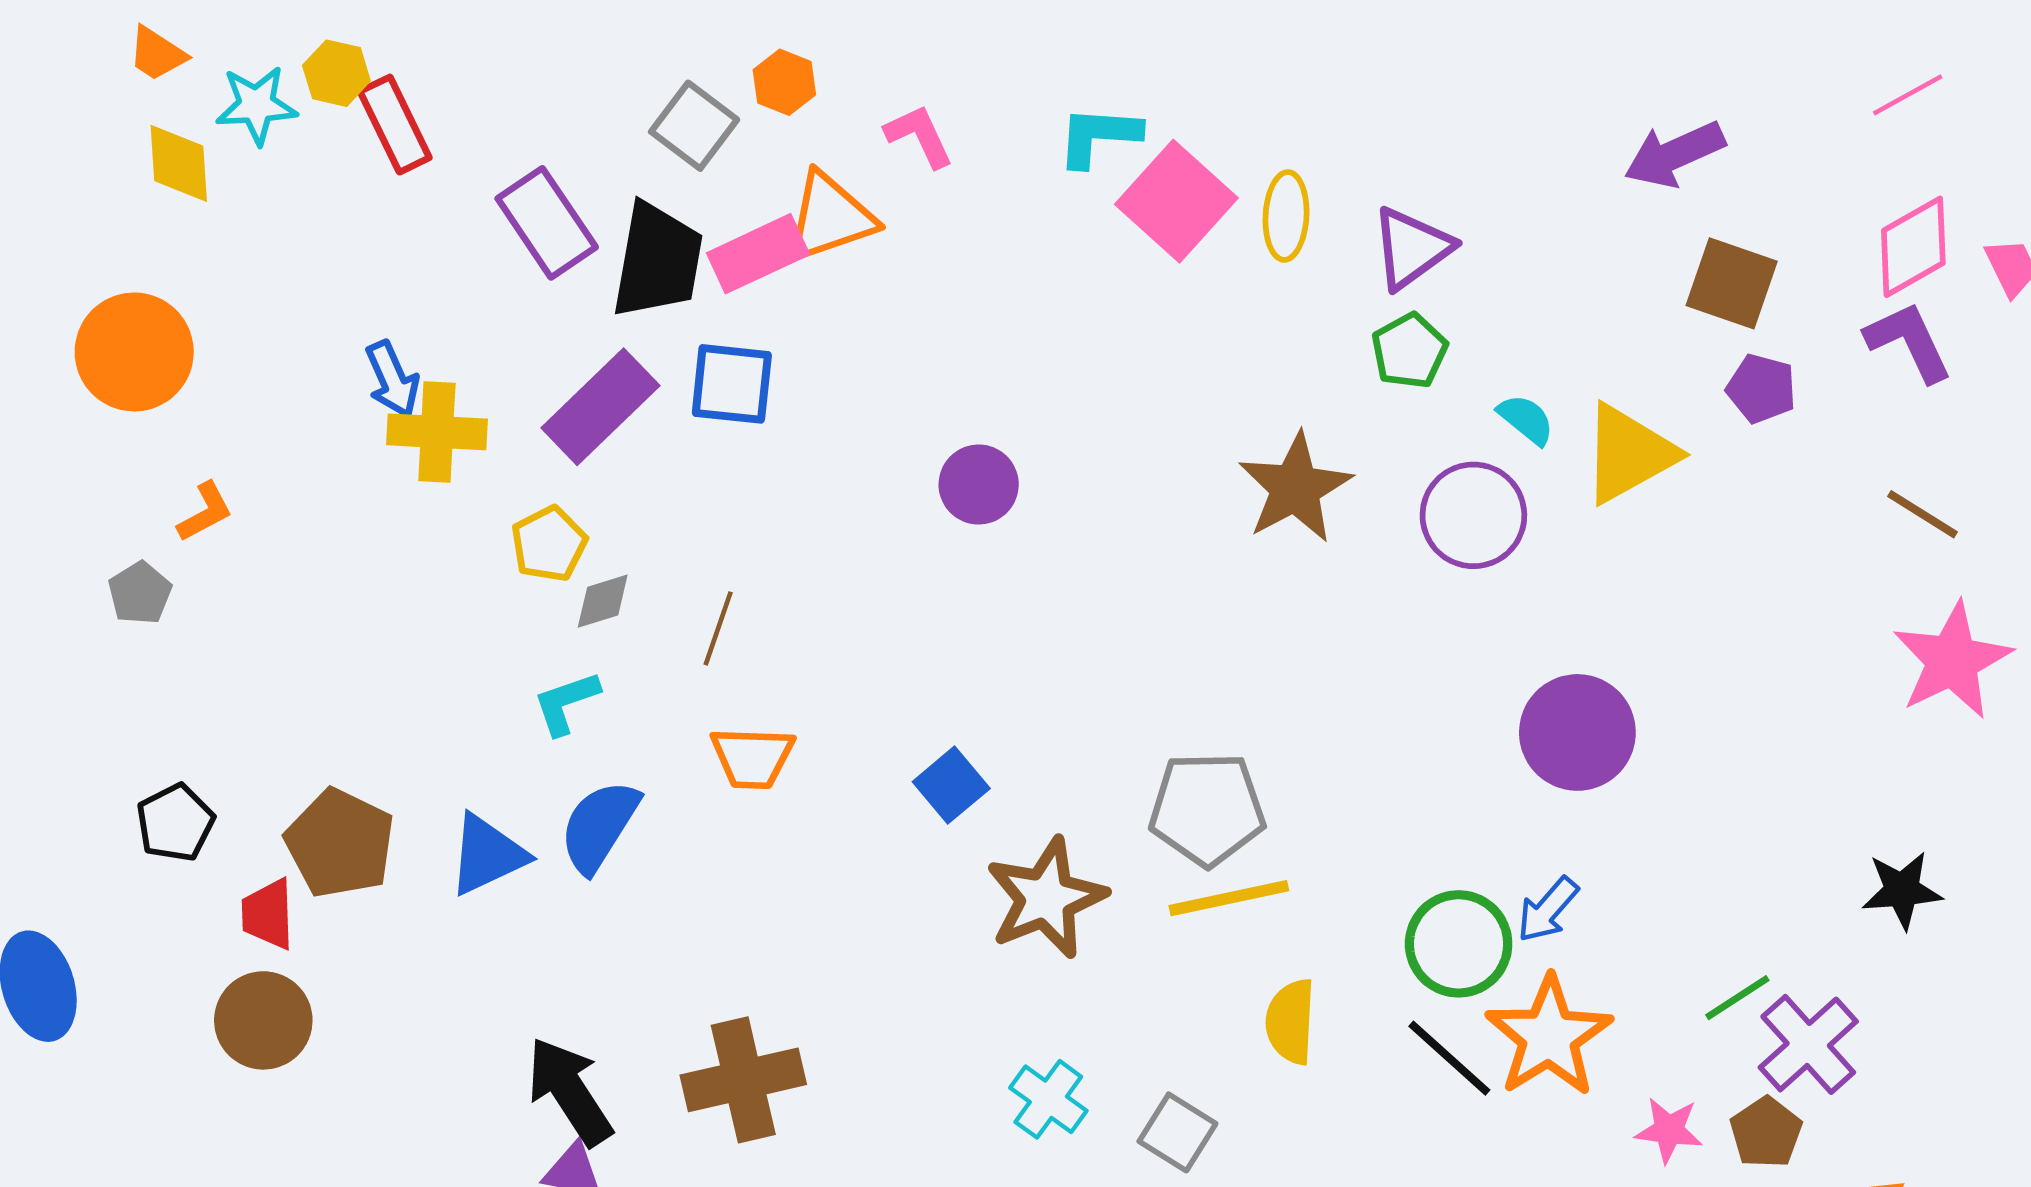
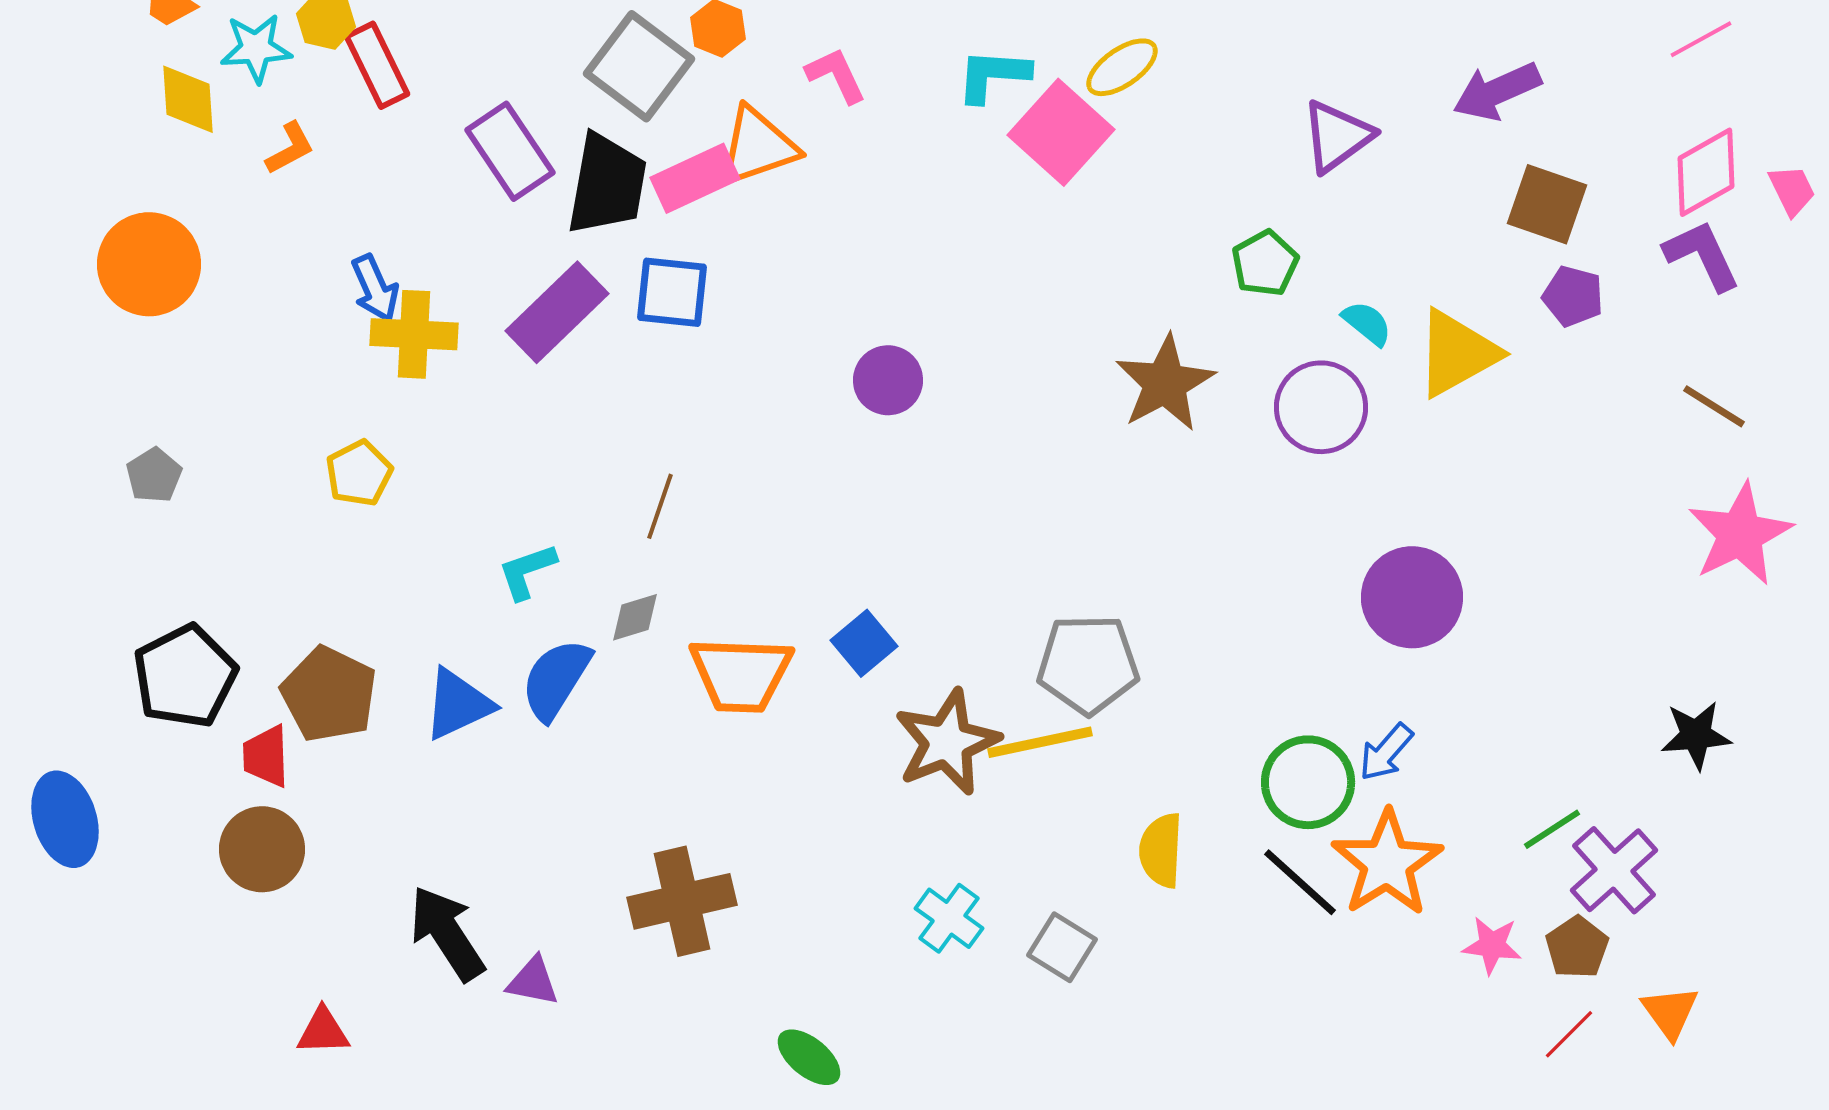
gray square: (694, 126) -> (639, 66), size x1.4
yellow ellipse: (1286, 216) -> (1122, 67), moved, turned 52
purple triangle: (1412, 248) -> (1337, 136), moved
orange L-shape: (205, 512) -> (290, 148), moved
yellow pentagon: (549, 544) -> (359, 473), moved
gray diamond: (603, 601) -> (635, 617), moved
orange trapezoid: (752, 758) -> (741, 674), moved, size x1.4
black pentagon: (175, 823) -> (185, 676), size x1.5
yellow line: (1229, 898) -> (1040, 742), moved
black arrow: (570, 1091) -> (447, 933), moved

